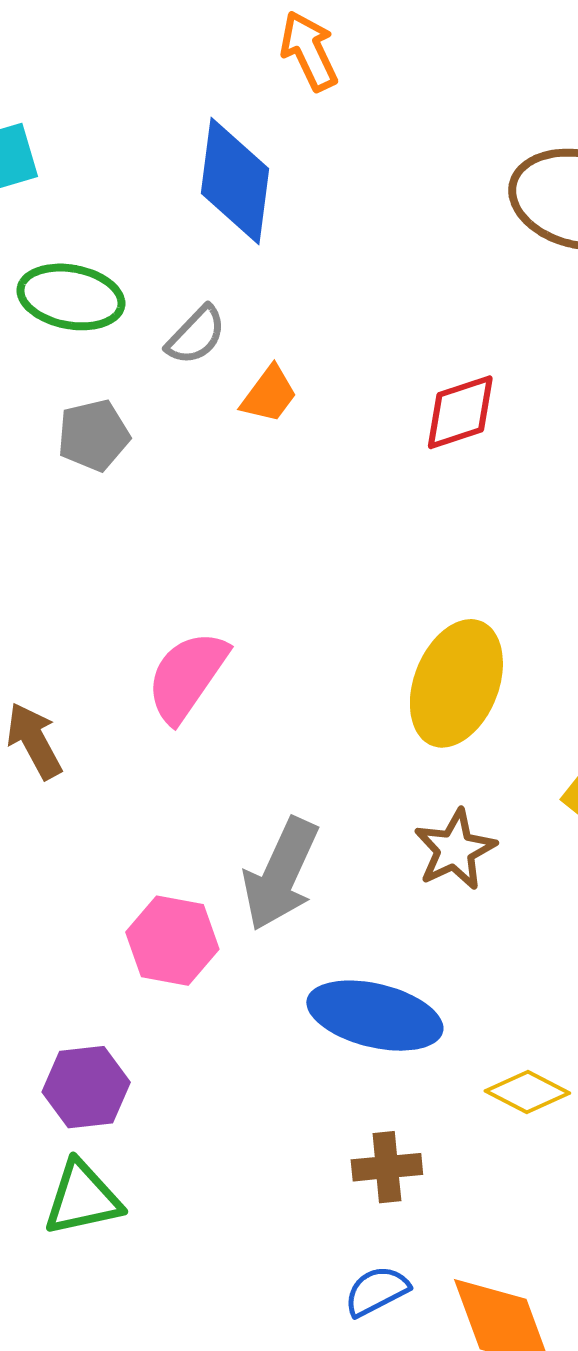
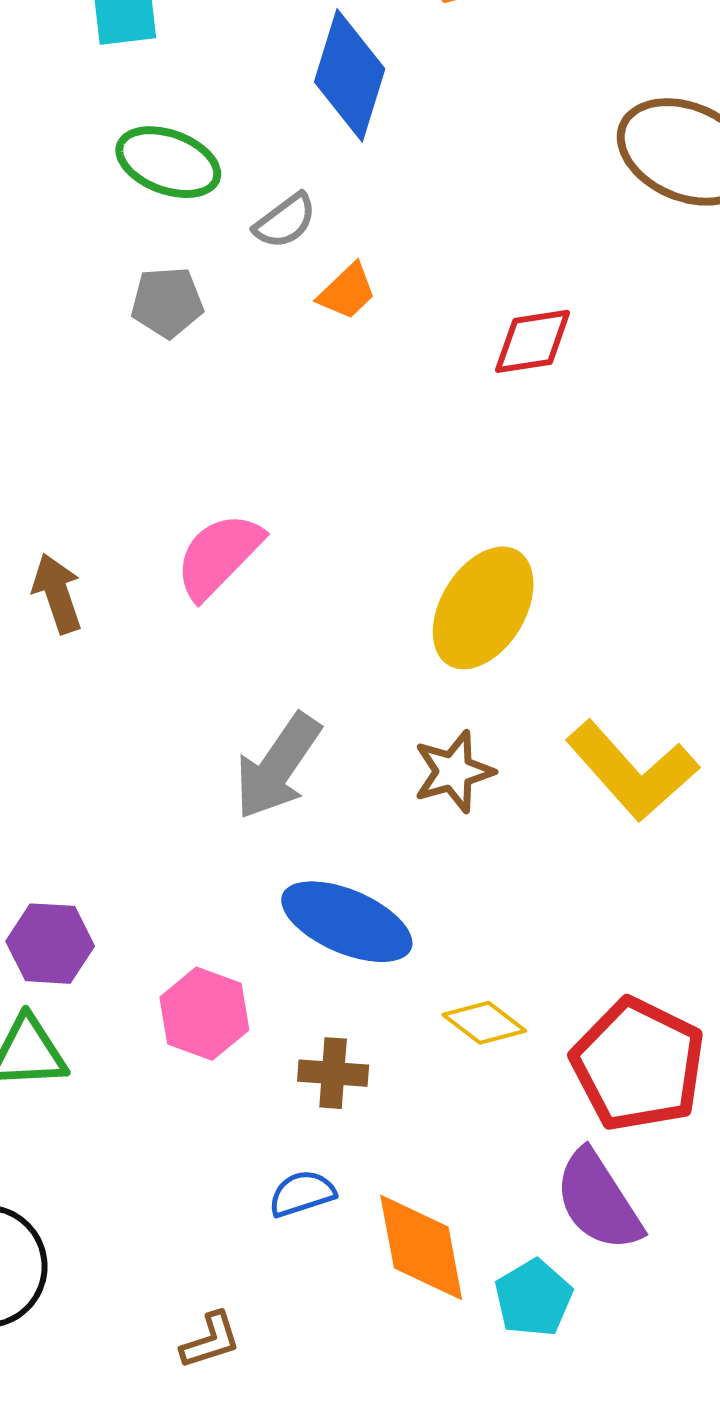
pink hexagon: (172, 941) -> (204, 1014), moved

